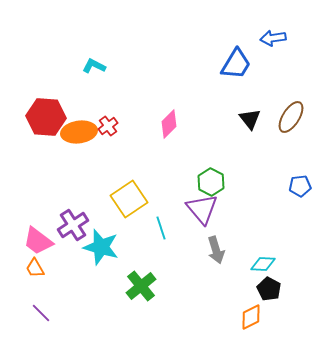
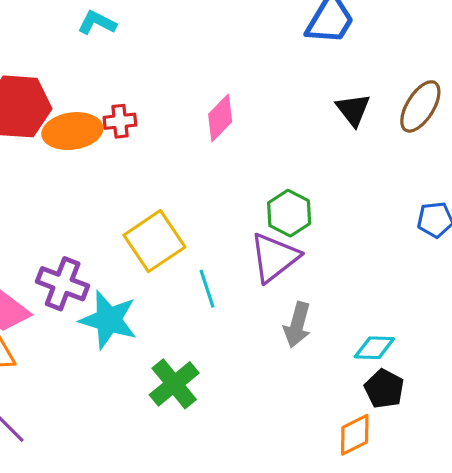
red cross: (108, 126) -> (120, 121), turned 30
purple triangle: (202, 209) -> (274, 257), turned 32
purple cross: (73, 225) -> (63, 284), turned -36
gray arrow: (216, 250) -> (297, 325), turned 32

